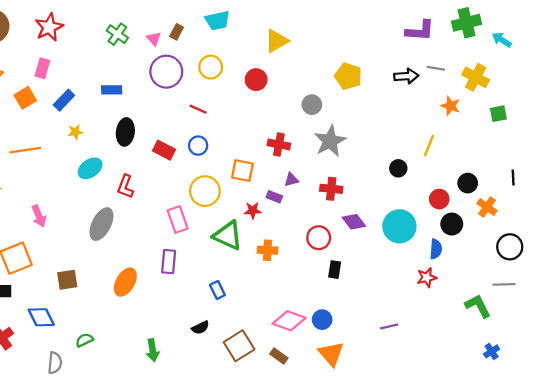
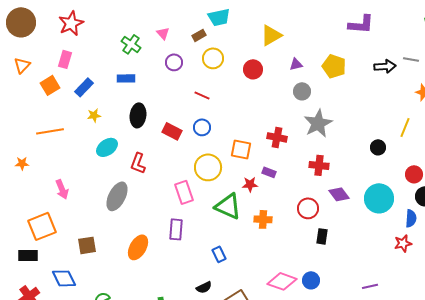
purple L-shape: (420, 31) -> (361, 24), moved
brown rectangle: (177, 32) -> (199, 35), moved, turned 32
green cross: (117, 34) -> (131, 44), moved
purple circle: (166, 72) -> (174, 62), size x0.6
red cross: (279, 144) -> (277, 137), moved
purple triangle: (291, 180) -> (296, 64), moved

